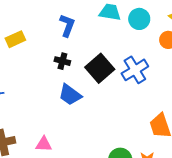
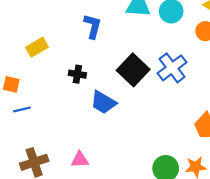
black cross: (62, 61) -> (77, 74), moved

